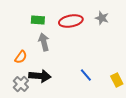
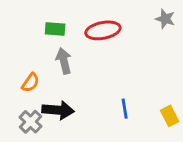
gray star: (102, 18) -> (165, 19), moved
blue line: (86, 75) -> (125, 109), turned 32

